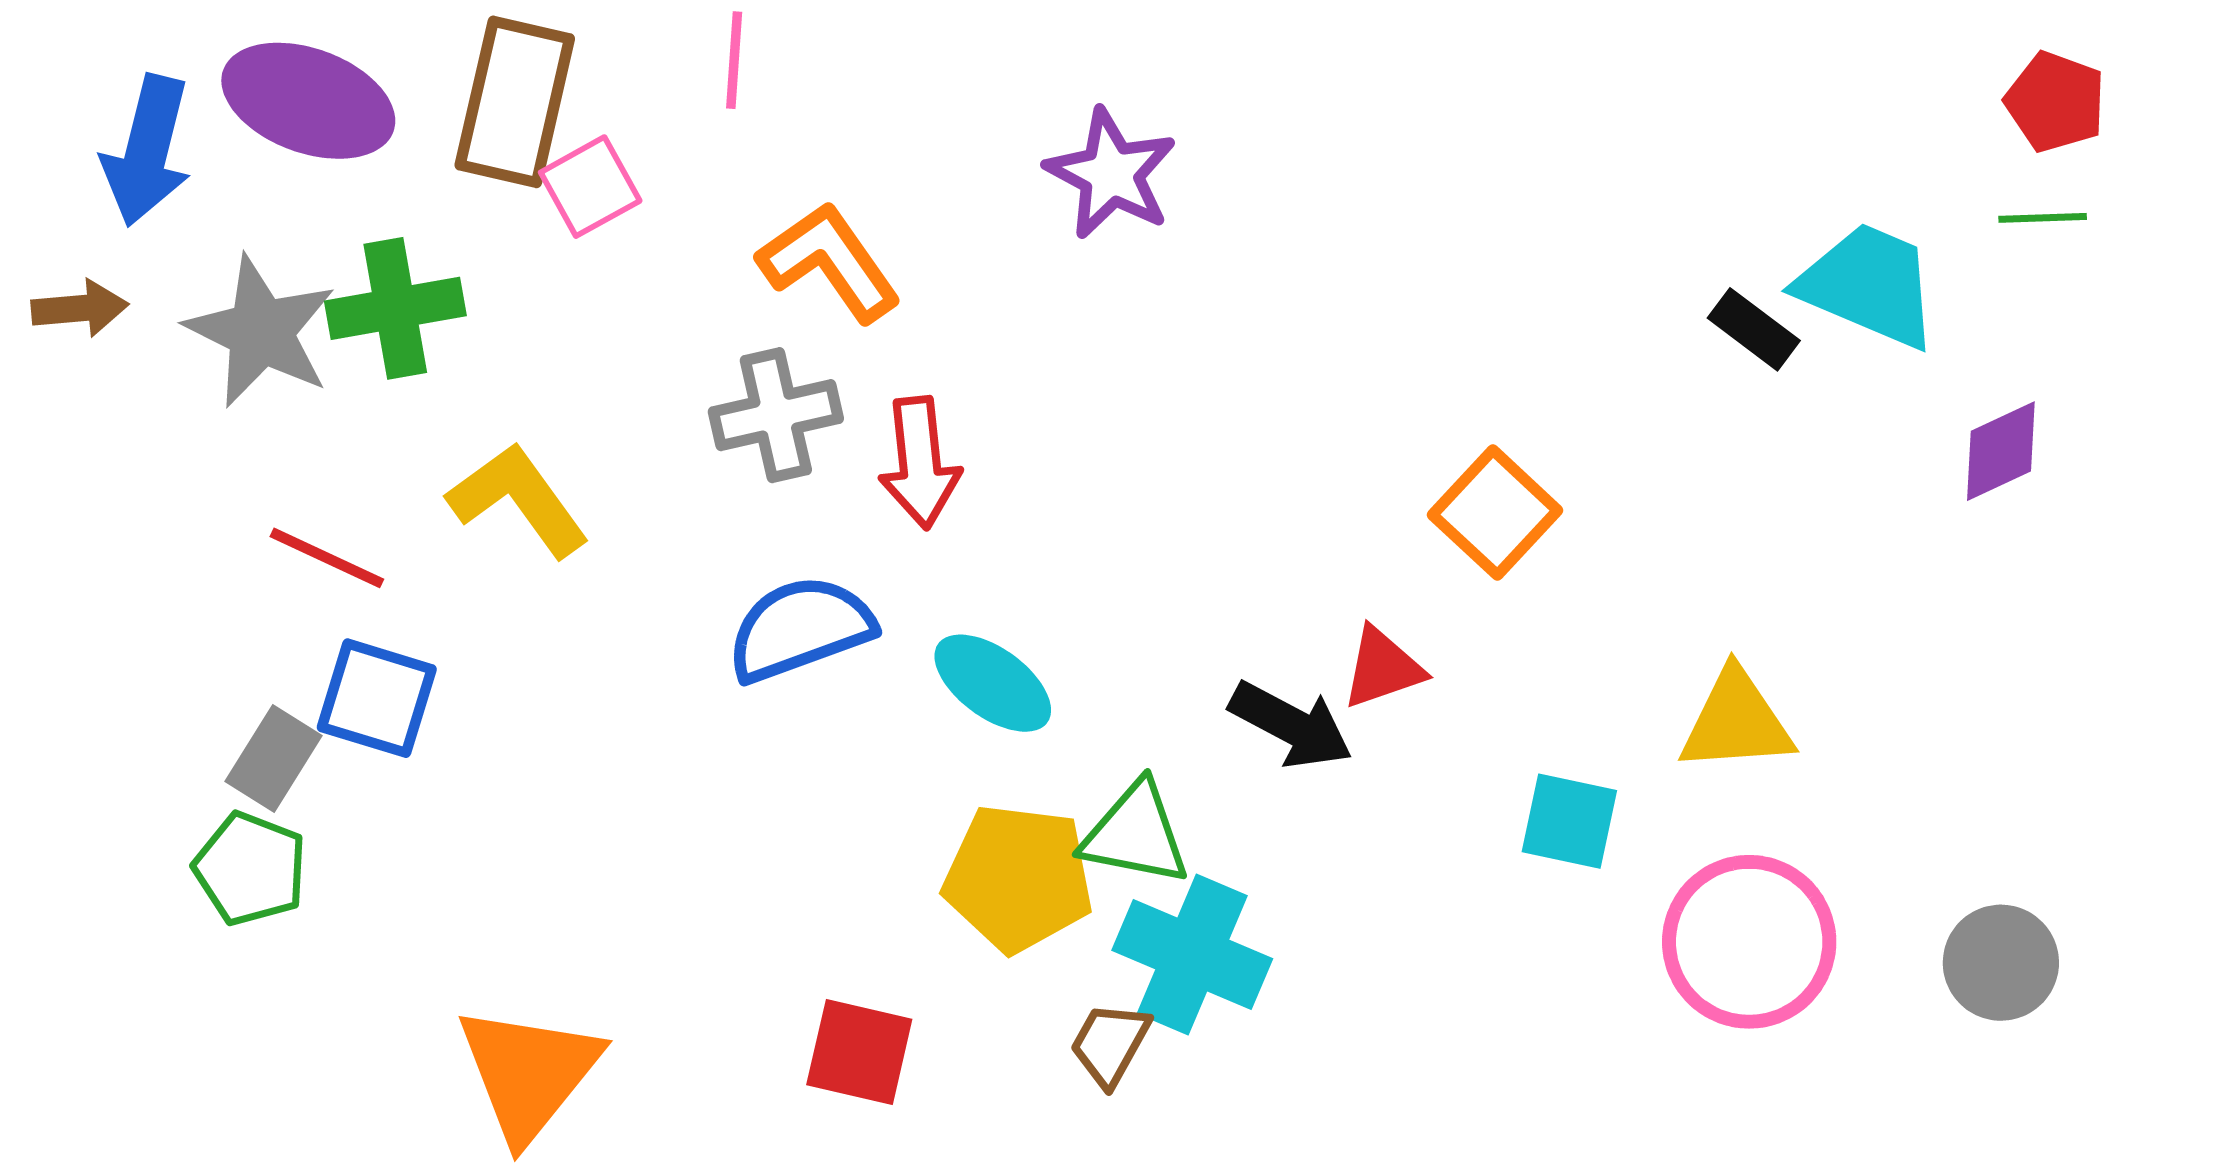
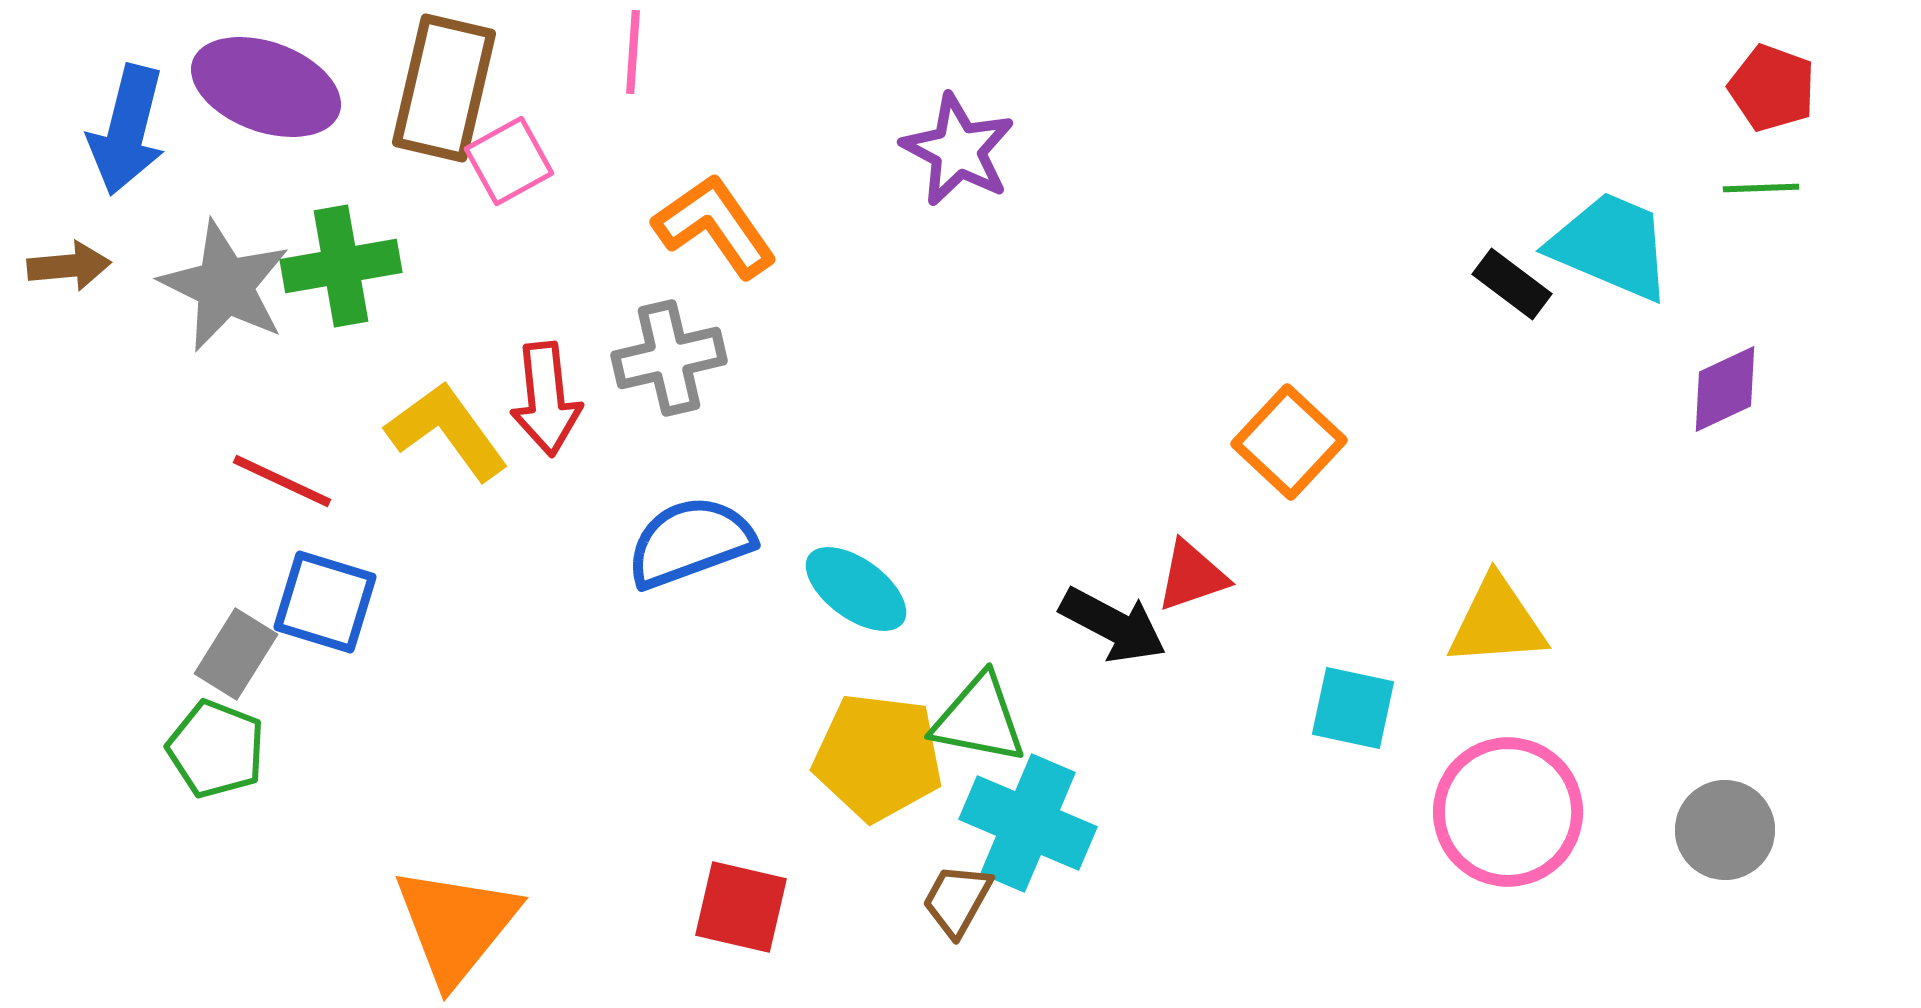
red arrow: (920, 463) -> (546, 399), moved

